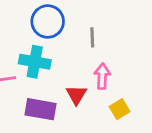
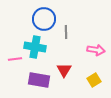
gray line: (92, 37) -> (66, 32), moved
pink arrow: (102, 76) -> (96, 50), moved, turned 96

